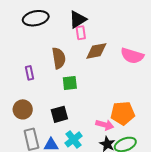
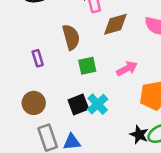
pink arrow: (105, 125) -> (127, 69), moved, turned -36
cyan cross: (74, 139) -> (98, 104), moved

